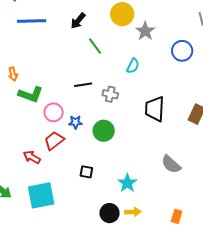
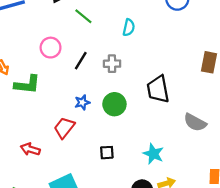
black line: (83, 85) -> (81, 61), turned -36
black trapezoid: (155, 109) -> (158, 89), moved
pink circle: (54, 112) -> (51, 48), moved
red arrow: (32, 157) -> (30, 149), moved

